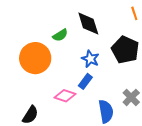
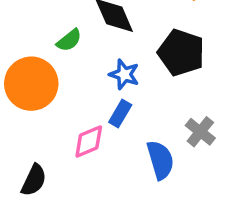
pink diamond: (65, 96) -> (89, 141), turned -35

